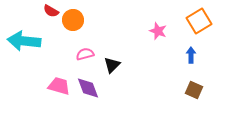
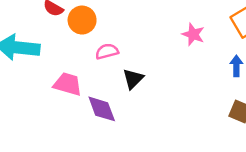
pink semicircle: (85, 54) -> (107, 51), moved
pink trapezoid: (59, 86) -> (68, 84), moved

